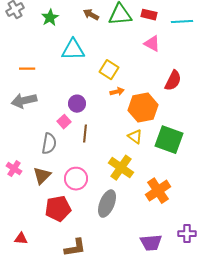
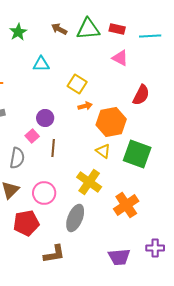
cyan triangle: (73, 50) -> (41, 64), size x0.7
brown L-shape: (75, 248) -> (54, 254), moved

